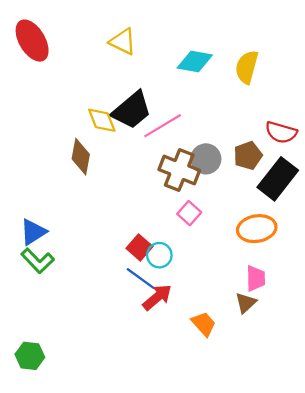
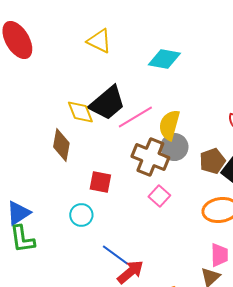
yellow semicircle: (247, 67) -> (169, 125), moved
brown pentagon: (248, 156) -> (212, 161), moved
red square: (139, 247) -> (100, 182), moved, turned -30
cyan circle: (159, 255) -> (81, 215), moved
green L-shape: (38, 261) -> (22, 239), turned 36

